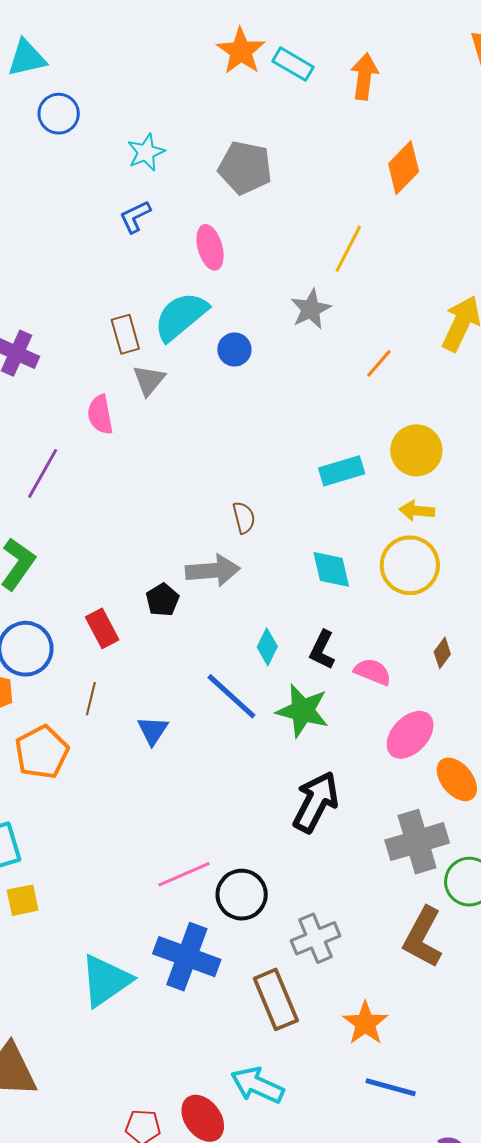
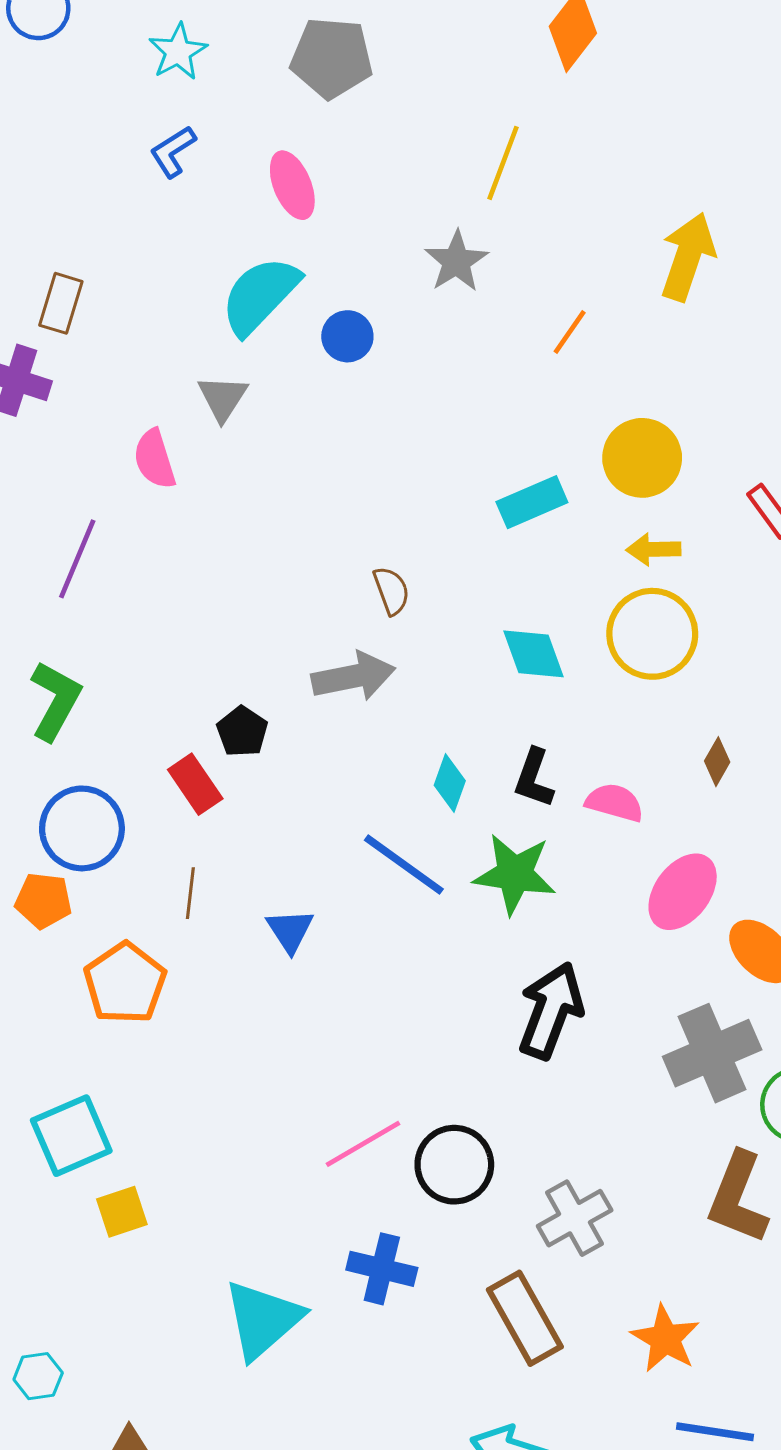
brown rectangle: (125, 334) -> (61, 303), moved, turned 39
black pentagon: (162, 600) -> (242, 732), moved
blue cross: (187, 957) -> (382, 1269), size x0.7

